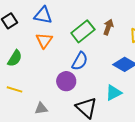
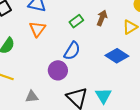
green rectangle: (83, 31) -> (76, 21), size x0.6
cyan triangle: (114, 93) -> (103, 96), moved, turned -36

